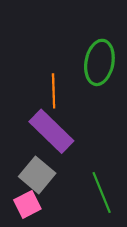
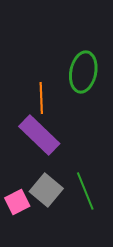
gray square: (37, 175) -> (46, 190), moved

